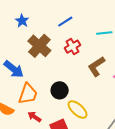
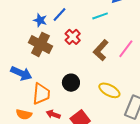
blue star: (22, 21) -> (40, 20), moved
yellow ellipse: (78, 110) -> (109, 90), moved

